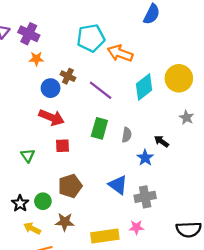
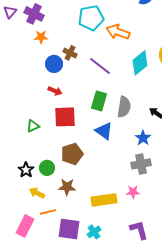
red arrow: (52, 117) -> (55, 91), size x0.6
gray semicircle: (127, 135) -> (124, 107), size x1.5
red square: (62, 146) -> (65, 117), size x1.6
green triangle: (28, 156) -> (33, 126), turned 40
blue star: (145, 158) -> (143, 138), moved
blue triangle: (118, 185) -> (104, 131), moved

